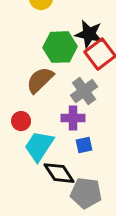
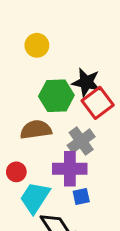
brown semicircle: (40, 80) -> (36, 130), turned 36
purple cross: (73, 118) -> (70, 169), size x1.4

